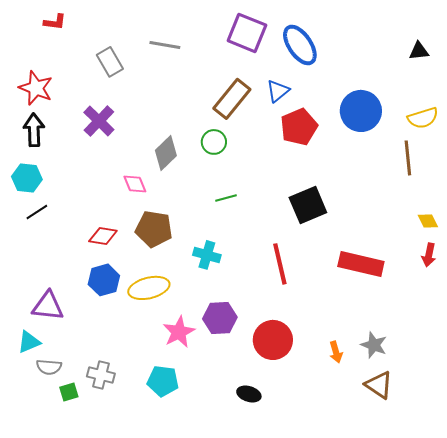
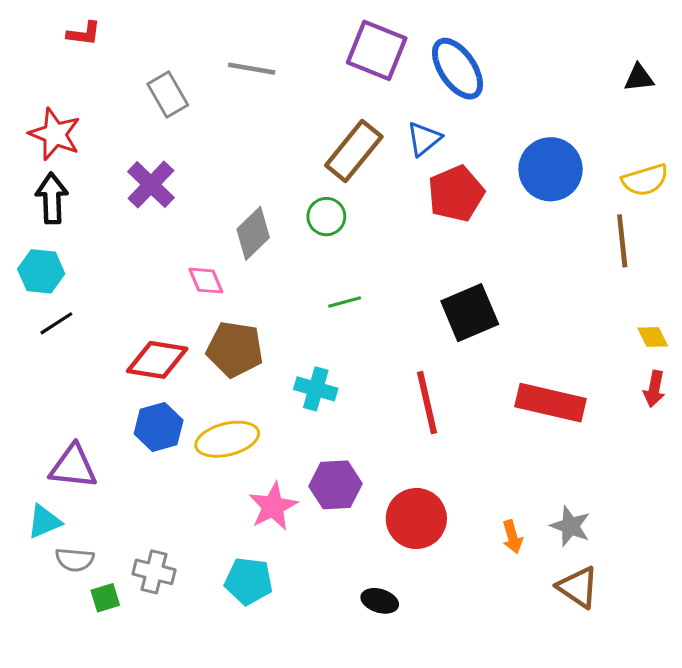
red diamond: (103, 236) -> (157, 360), size x1.4

